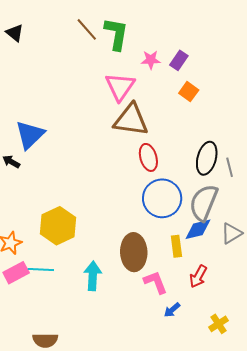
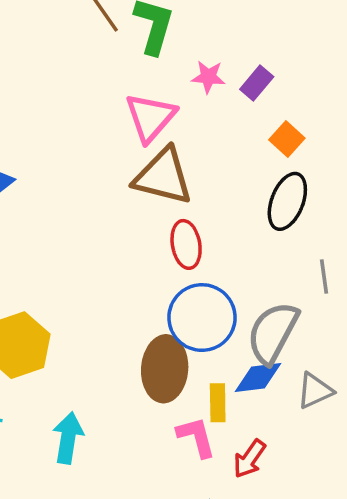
orange square: (189, 92) -> (287, 139), moved
black ellipse: (207, 158) -> (287, 201), moved
brown ellipse: (134, 252) -> (165, 369), moved
pink L-shape: (156, 282) -> (196, 437), moved

